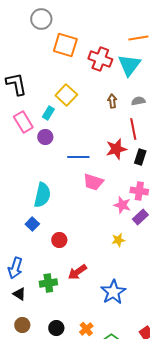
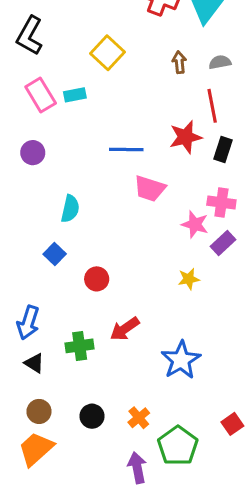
black L-shape: (16, 84) -> (30, 36), turned -140
cyan rectangle: (48, 113) -> (75, 95), moved, turned 48
purple circle: (45, 137) -> (33, 153), moved
cyan semicircle: (42, 195) -> (70, 209), size x0.7

